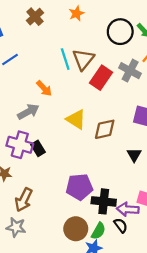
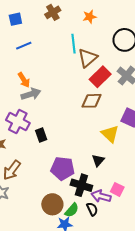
cyan line: (65, 59) -> (74, 44), moved
orange arrow: (44, 88) -> (24, 80), moved
yellow triangle: (76, 119) -> (110, 134), moved
brown diamond: (105, 129) -> (92, 101), moved
black rectangle: (38, 148) -> (41, 135), moved
black triangle: (134, 155) -> (98, 160), moved

